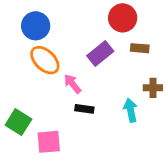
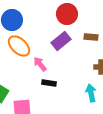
red circle: (123, 18) -> (67, 14), moved
cyan arrow: (131, 110) -> (91, 93), moved

